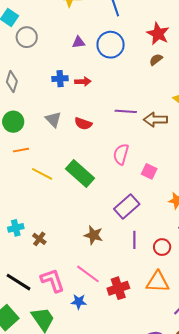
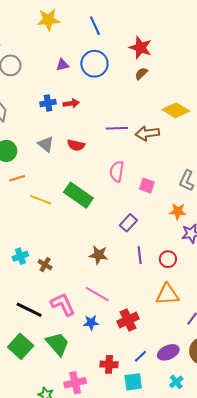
purple rectangle: (127, 206) -> (128, 223), size x0.7
red cross: (118, 288) -> (128, 320), moved

